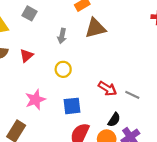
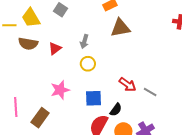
gray arrow: (62, 36) -> (84, 41), moved
black semicircle: (114, 120) -> (116, 110), moved

